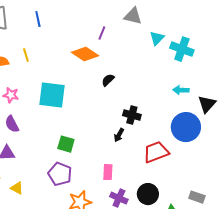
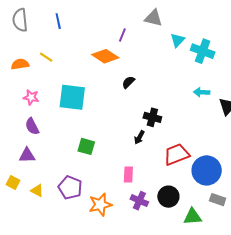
yellow line: (26, 55) -> (46, 57), turned -40
blue circle: (186, 127) -> (207, 170), moved
purple pentagon: (60, 174) -> (70, 188), moved

